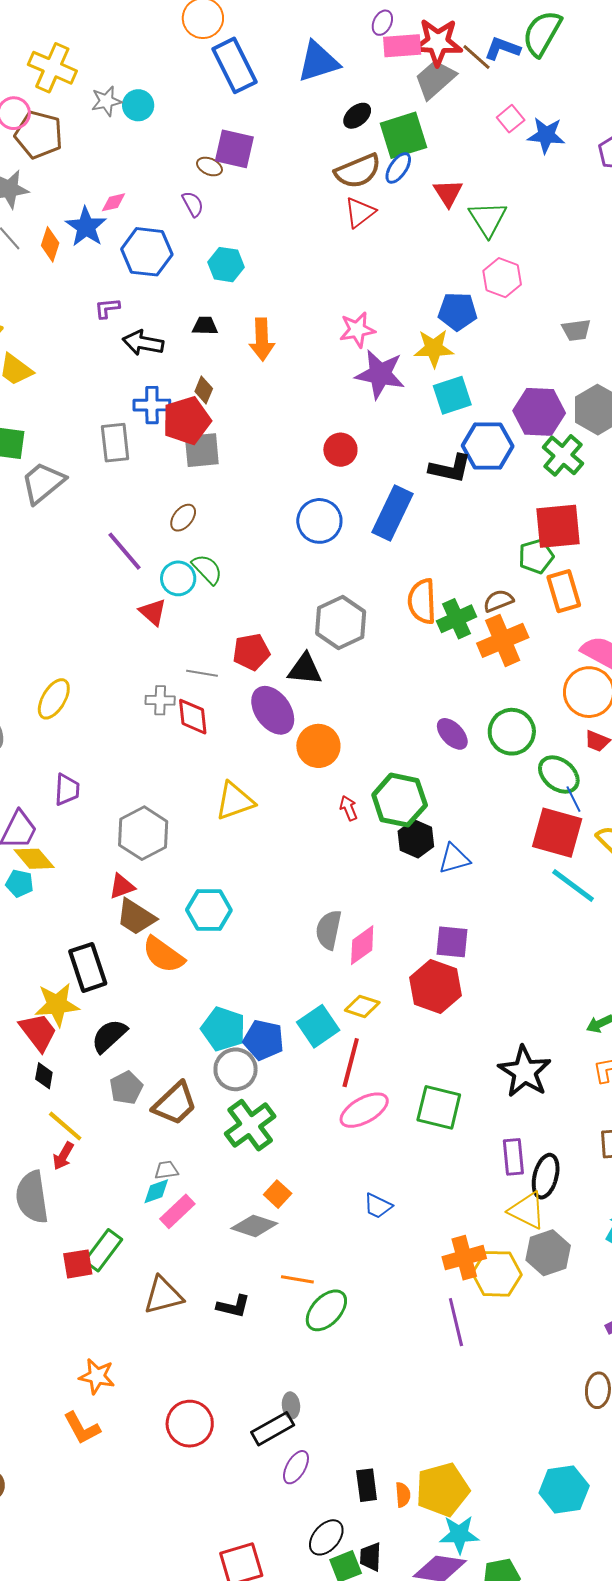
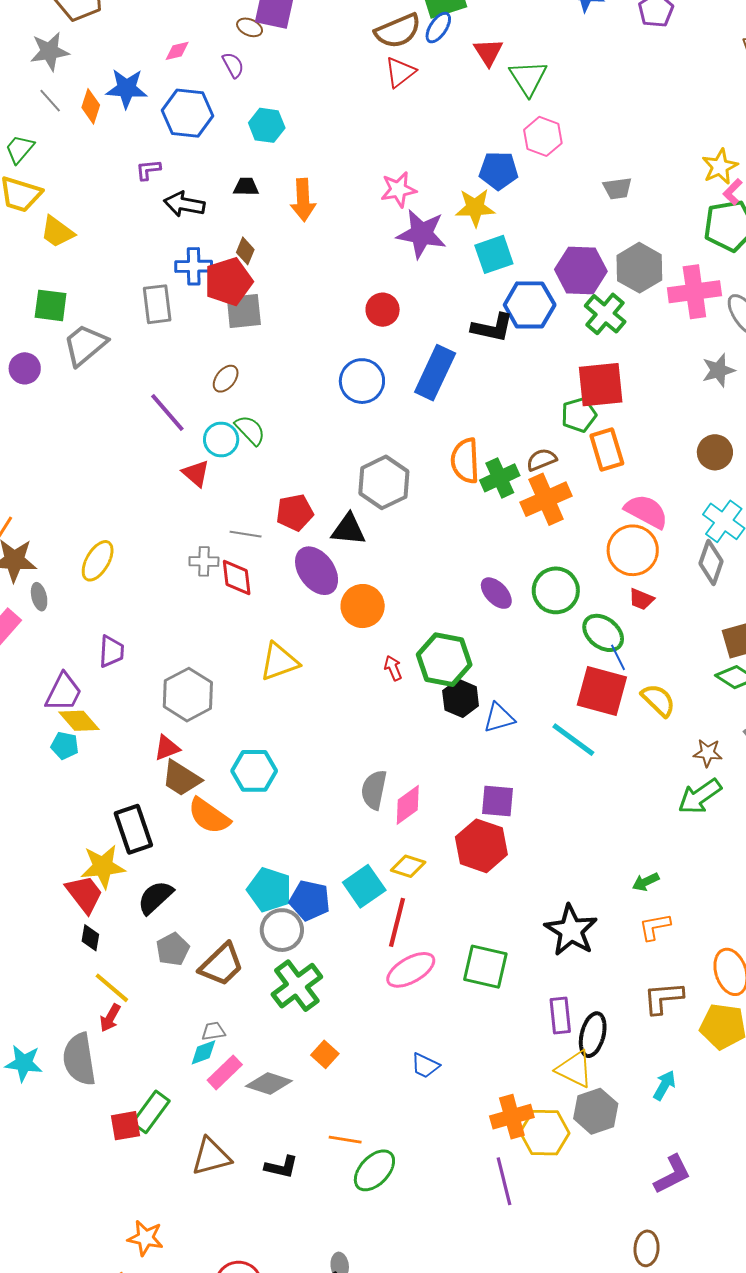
pink diamond: (114, 202) -> (177, 51), moved
blue star: (86, 227) -> (127, 88), turned -30
cyan line: (573, 885) -> (573, 740), moved
gray diamond: (254, 1226) -> (269, 1083), moved

